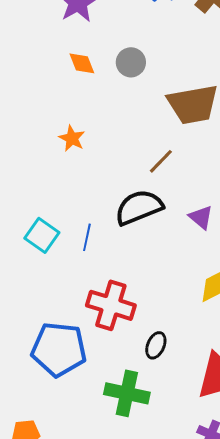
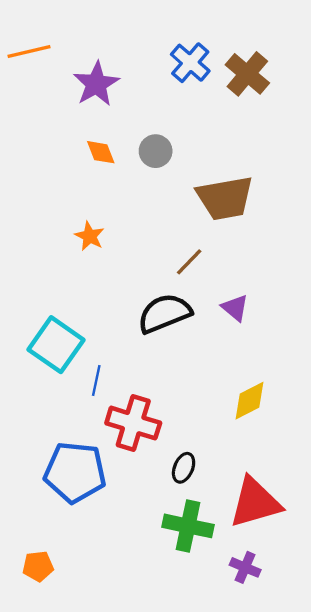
purple triangle: (201, 217) -> (235, 308), moved
cyan square: (42, 235) -> (56, 345), size x1.4
blue line: (87, 237) -> (96, 380), moved
green cross: (127, 393) -> (188, 526), moved

